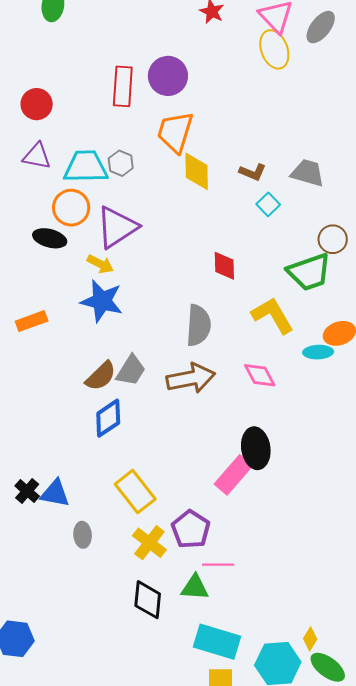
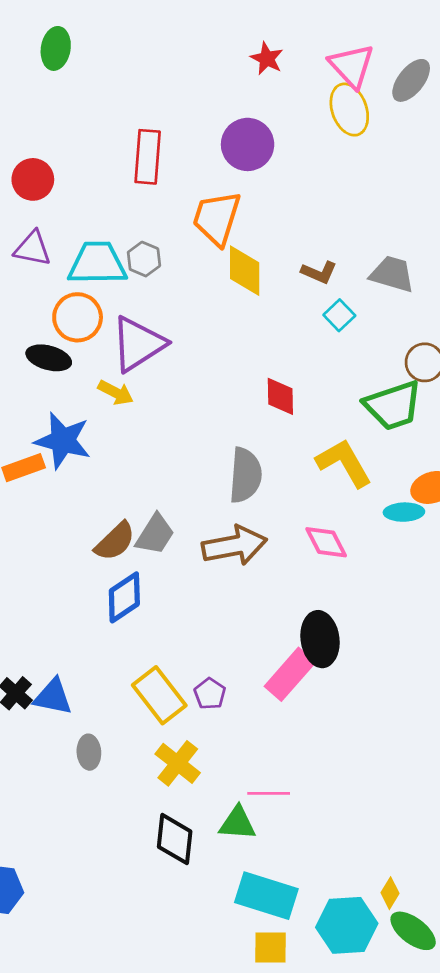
purple circle: (168, 76) -> (248, 144), moved
blue star: (102, 301) -> (63, 441), moved
purple pentagon: (191, 529) -> (210, 694), moved, size x0.6

